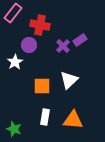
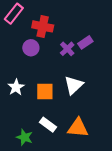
white star: (15, 62) -> (16, 87), moved
white rectangle: (45, 117) -> (48, 125), turned -63
green star: (14, 129) -> (25, 137), moved

